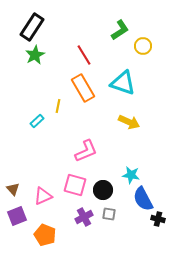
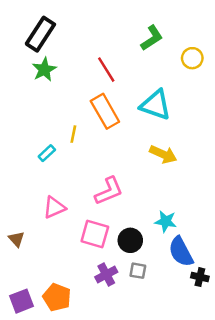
yellow circle: (143, 46) -> (192, 58), moved
pink triangle: (43, 196) -> (54, 207), moved
purple square: (17, 216) -> (21, 301), moved

